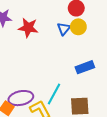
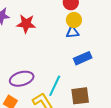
blue triangle: (64, 29) -> (72, 32), moved, turned 48
purple ellipse: (21, 98) -> (22, 79), moved

